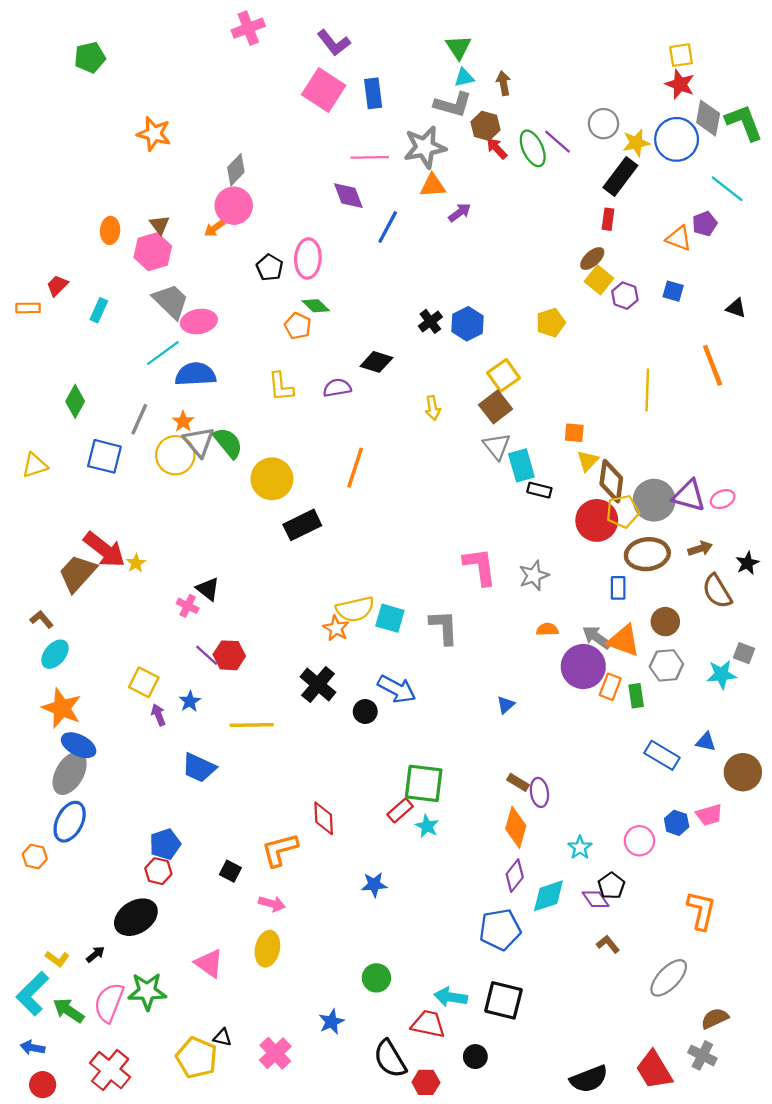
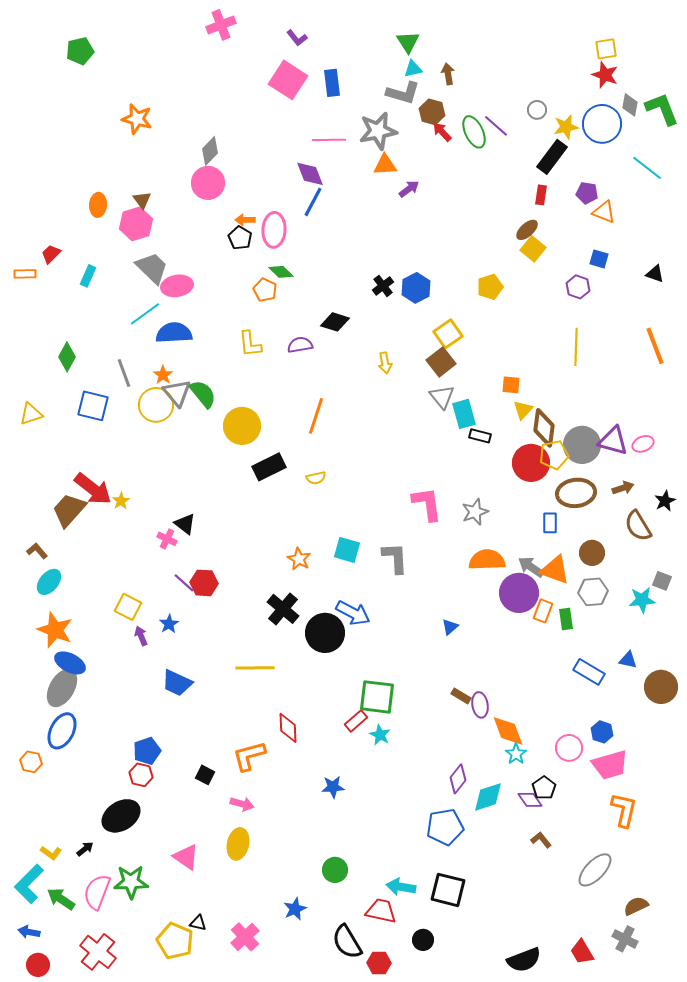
purple L-shape: (334, 43) -> (297, 38), size x0.7
gray diamond: (708, 118) -> (630, 105), size x0.7
gray circle: (603, 124) -> (537, 110), size x0.7
purple pentagon: (705, 224) -> (587, 193), moved, turned 30
blue line: (388, 227) -> (313, 202), moved
orange arrow: (215, 228) -> (245, 220), moved, turned 36
purple hexagon: (625, 296) -> (578, 287), moved
orange line: (713, 365) -> (655, 346), moved
gray line: (139, 419) -> (124, 373), turned -44
yellow semicircle: (355, 609) -> (316, 478), moved, size x0.6
orange semicircle: (547, 629) -> (487, 560), size x1.8
black circle: (365, 711) -> (325, 633), size x1.8
yellow line: (252, 725) -> (255, 668), moved
pink trapezoid: (709, 815) -> (610, 765), moved, size x1.5
orange diamond: (516, 827) -> (508, 731), moved, turned -36
red trapezoid: (654, 1070) -> (582, 952), size x0.7

